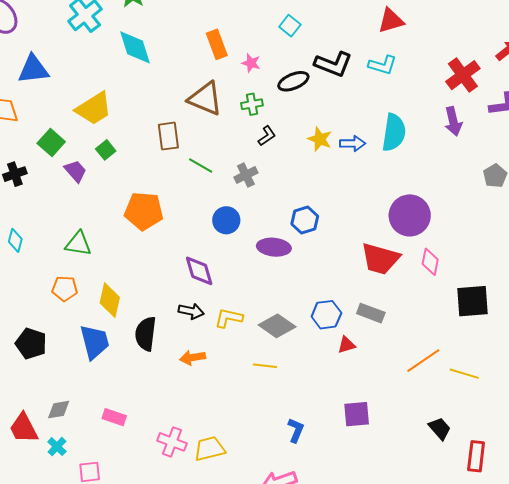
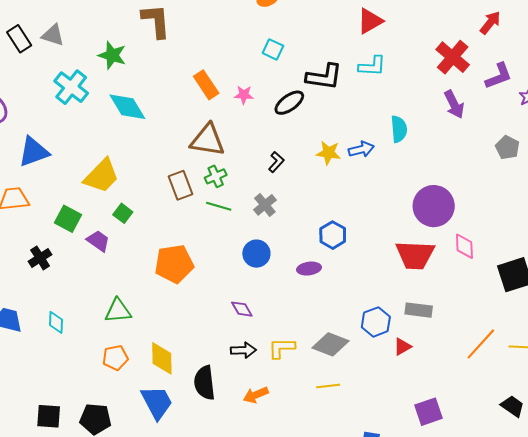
green cross: (252, 104) -> (216, 176), moved
cyan semicircle: (394, 132) -> (399, 129), size x0.7
purple ellipse: (274, 247) -> (309, 269), size x0.7
purple diamond: (199, 271) -> (242, 309), size x0.7

